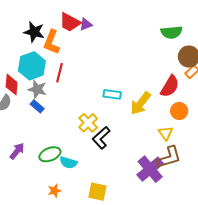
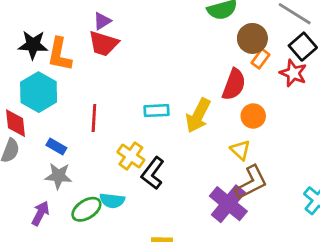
red trapezoid: (70, 22) -> (103, 44), moved
red line: (59, 73) -> (94, 118), moved
gray star: (37, 89) -> (58, 176), moved
cyan semicircle: (68, 163) -> (112, 201), moved

